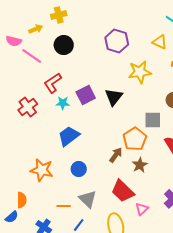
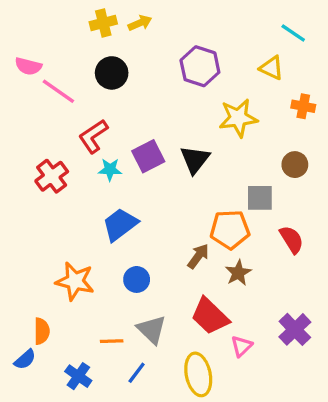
yellow arrow: (36, 29) -> (140, 23), moved
orange pentagon: (135, 139) -> (230, 230), turned 30

